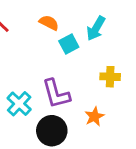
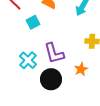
cyan square: (69, 44) -> (33, 22), moved

